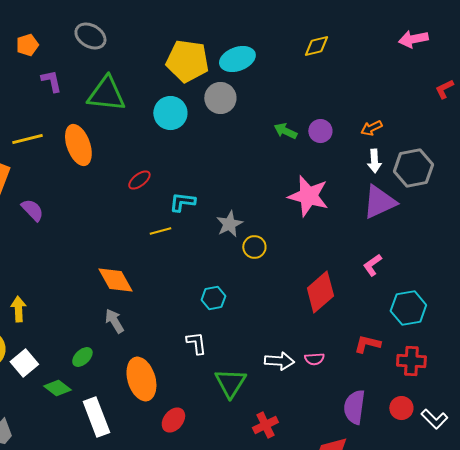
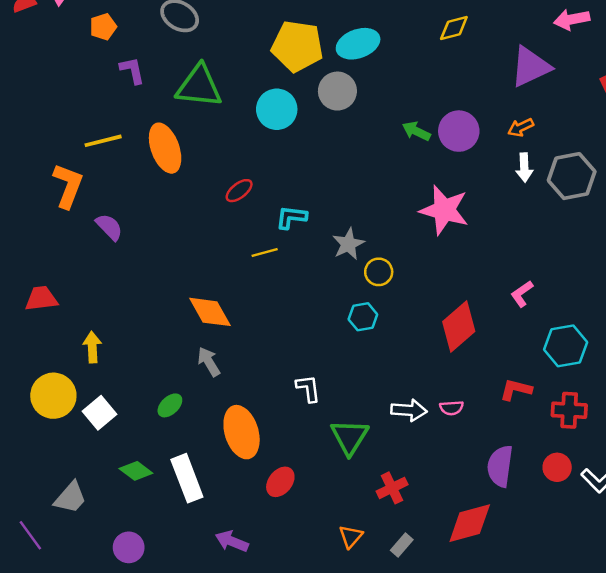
purple circle: (320, 131) -> (459, 131), size x1.4
purple triangle: (379, 202) -> (530, 67), moved
cyan hexagon: (213, 298) -> (363, 317), moved
green diamond: (57, 388) -> (136, 471), moved

